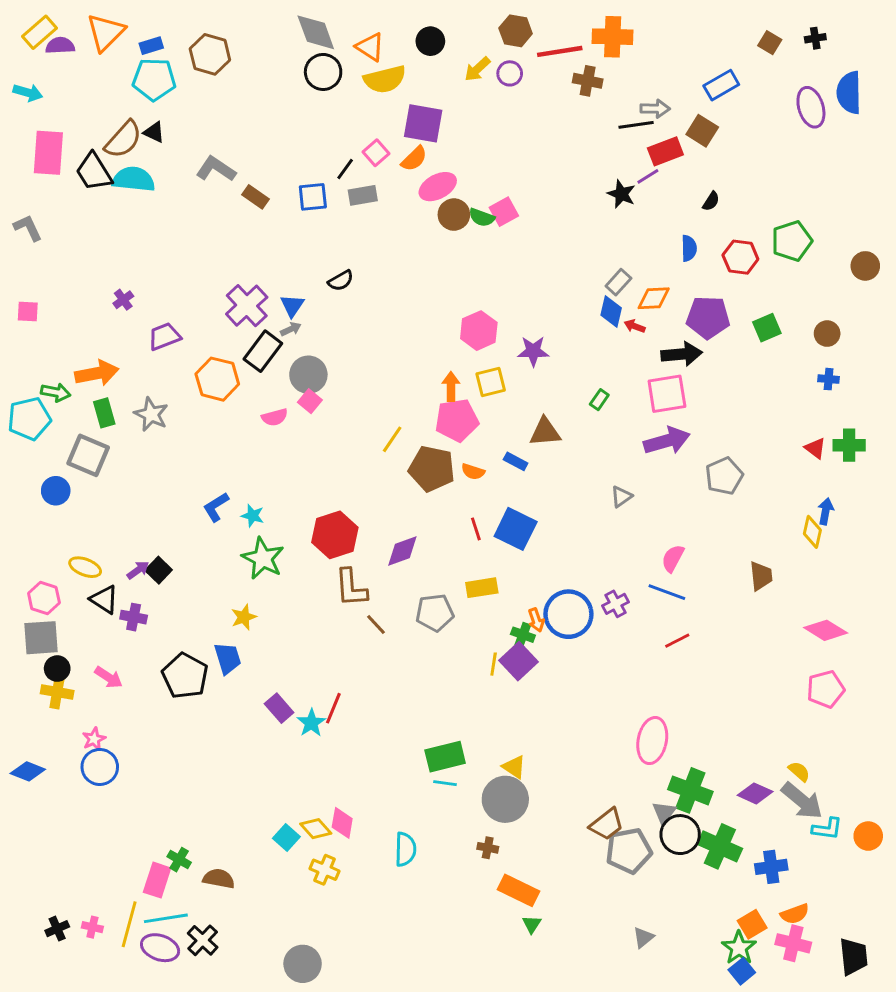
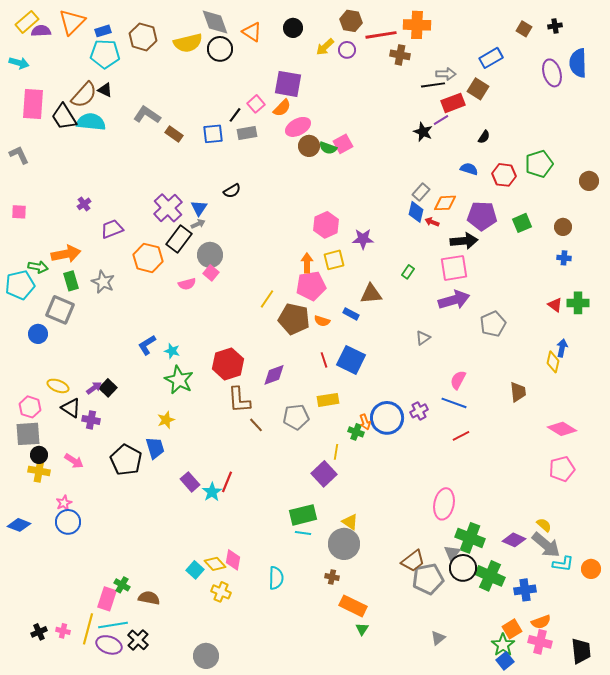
yellow semicircle: (385, 79) -> (188, 43), moved
blue semicircle: (689, 248) -> (469, 169), turned -72
purple square: (519, 661) -> (324, 474), moved

